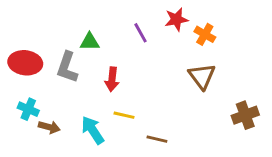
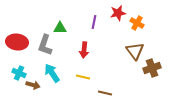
purple line: (140, 33) -> (94, 22), turned 40
red arrow: (112, 79) -> (84, 50), moved
brown cross: (245, 115) -> (152, 68), moved
cyan arrow: (93, 130) -> (52, 73), moved

